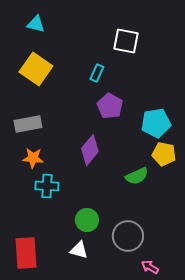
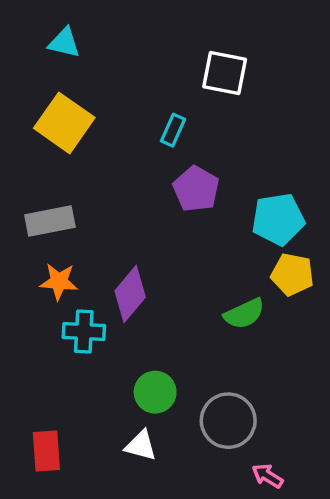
purple diamond: (90, 150) -> (130, 294), moved
red rectangle: (26, 253) -> (46, 451), size x0.7

